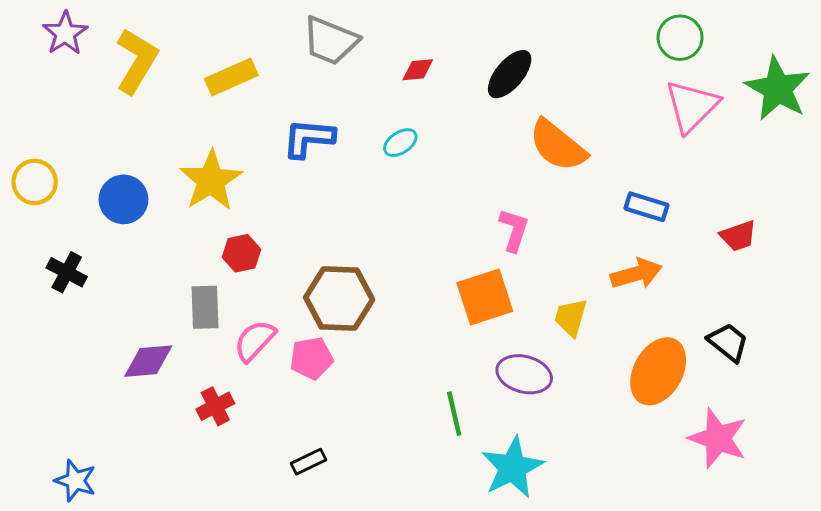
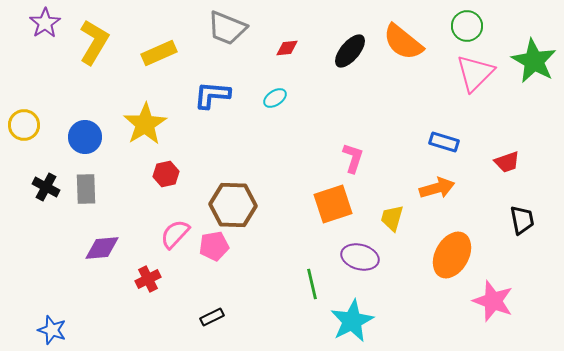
orange semicircle: (558, 146) -> (403, 42), moved
gray rectangle: (205, 307) -> (86, 189), moved
black trapezoid: (728, 342) -> (522, 220), moved, turned 40

